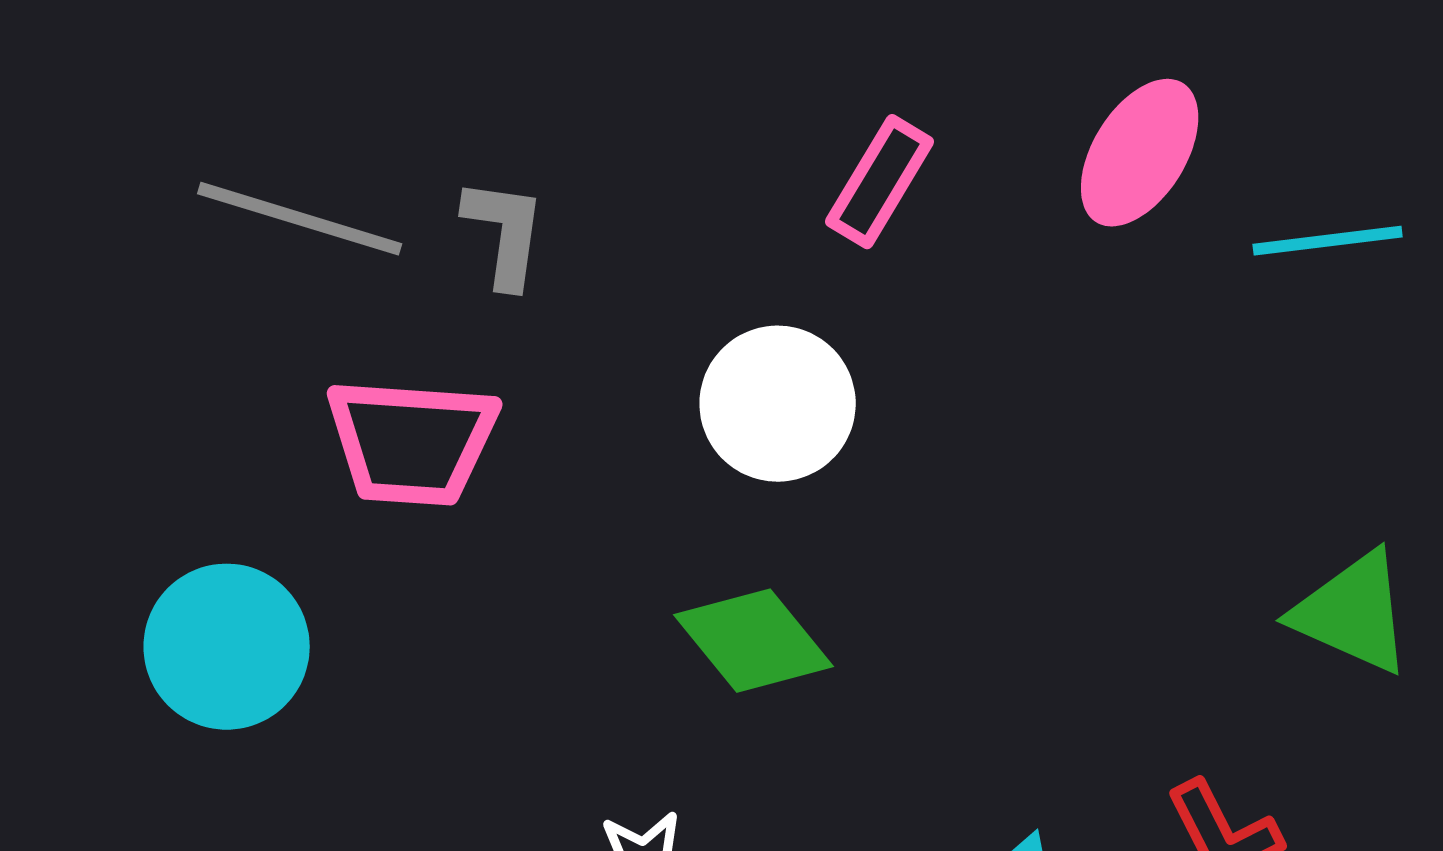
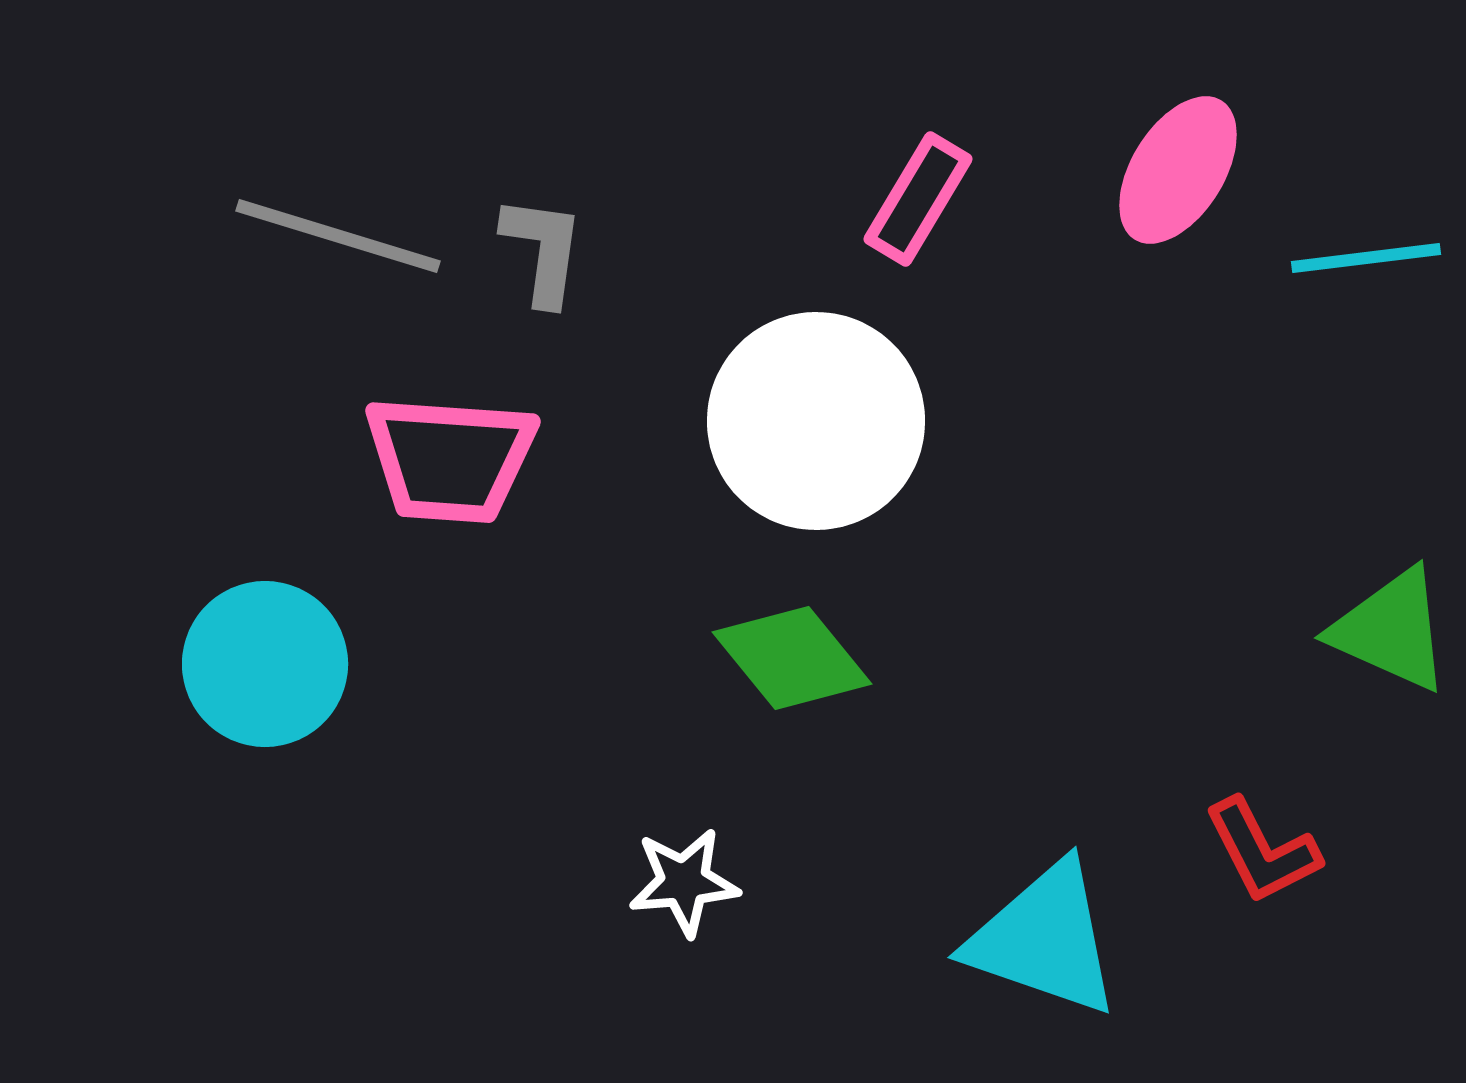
white circle: (778, 404) -> (816, 421), size x1.4

